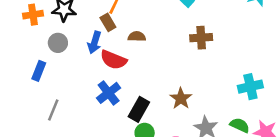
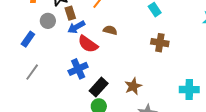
brown rectangle: (108, 22) -> (70, 13), moved
blue arrow: (94, 42) -> (76, 27), turned 30

